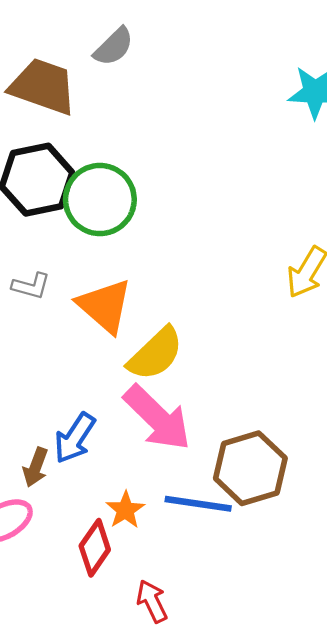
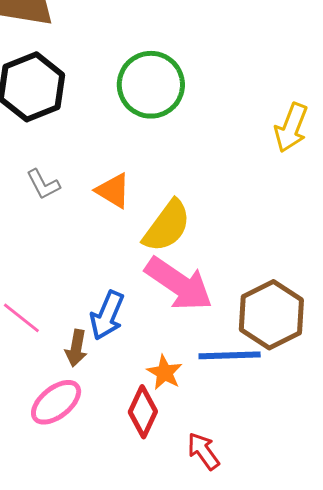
green circle: (100, 200) -> (151, 85), moved
gray L-shape: (31, 286) -> (43, 184), turned 57
orange triangle: (105, 306) -> (113, 191), size x0.7

